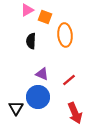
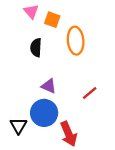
pink triangle: (27, 10) -> (31, 11), turned -40
red line: (69, 80) -> (90, 93), moved
red arrow: (75, 113) -> (69, 134), moved

